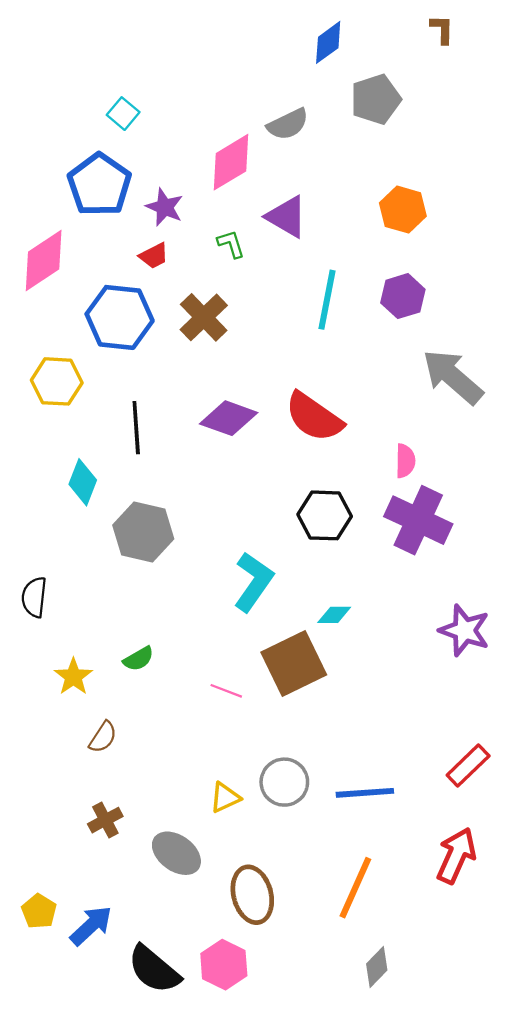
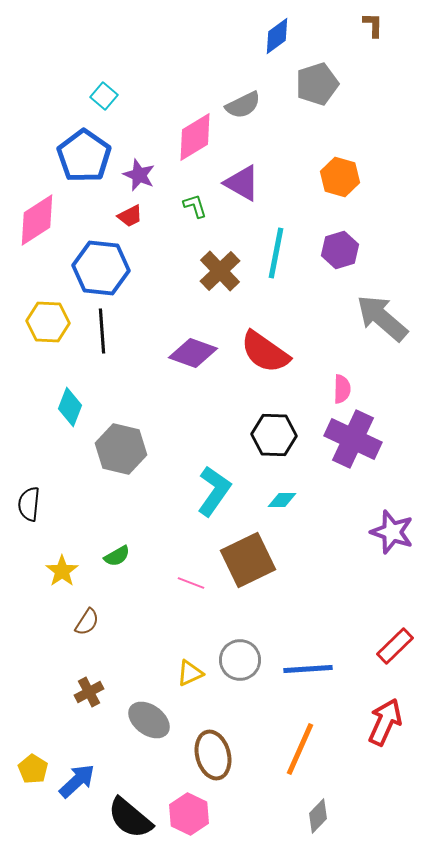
brown cross: (204, 317) -> (220, 271), moved
black line: (136, 428) -> (102, 331), moved
cyan diamond: (334, 615) -> (282, 500), moved

